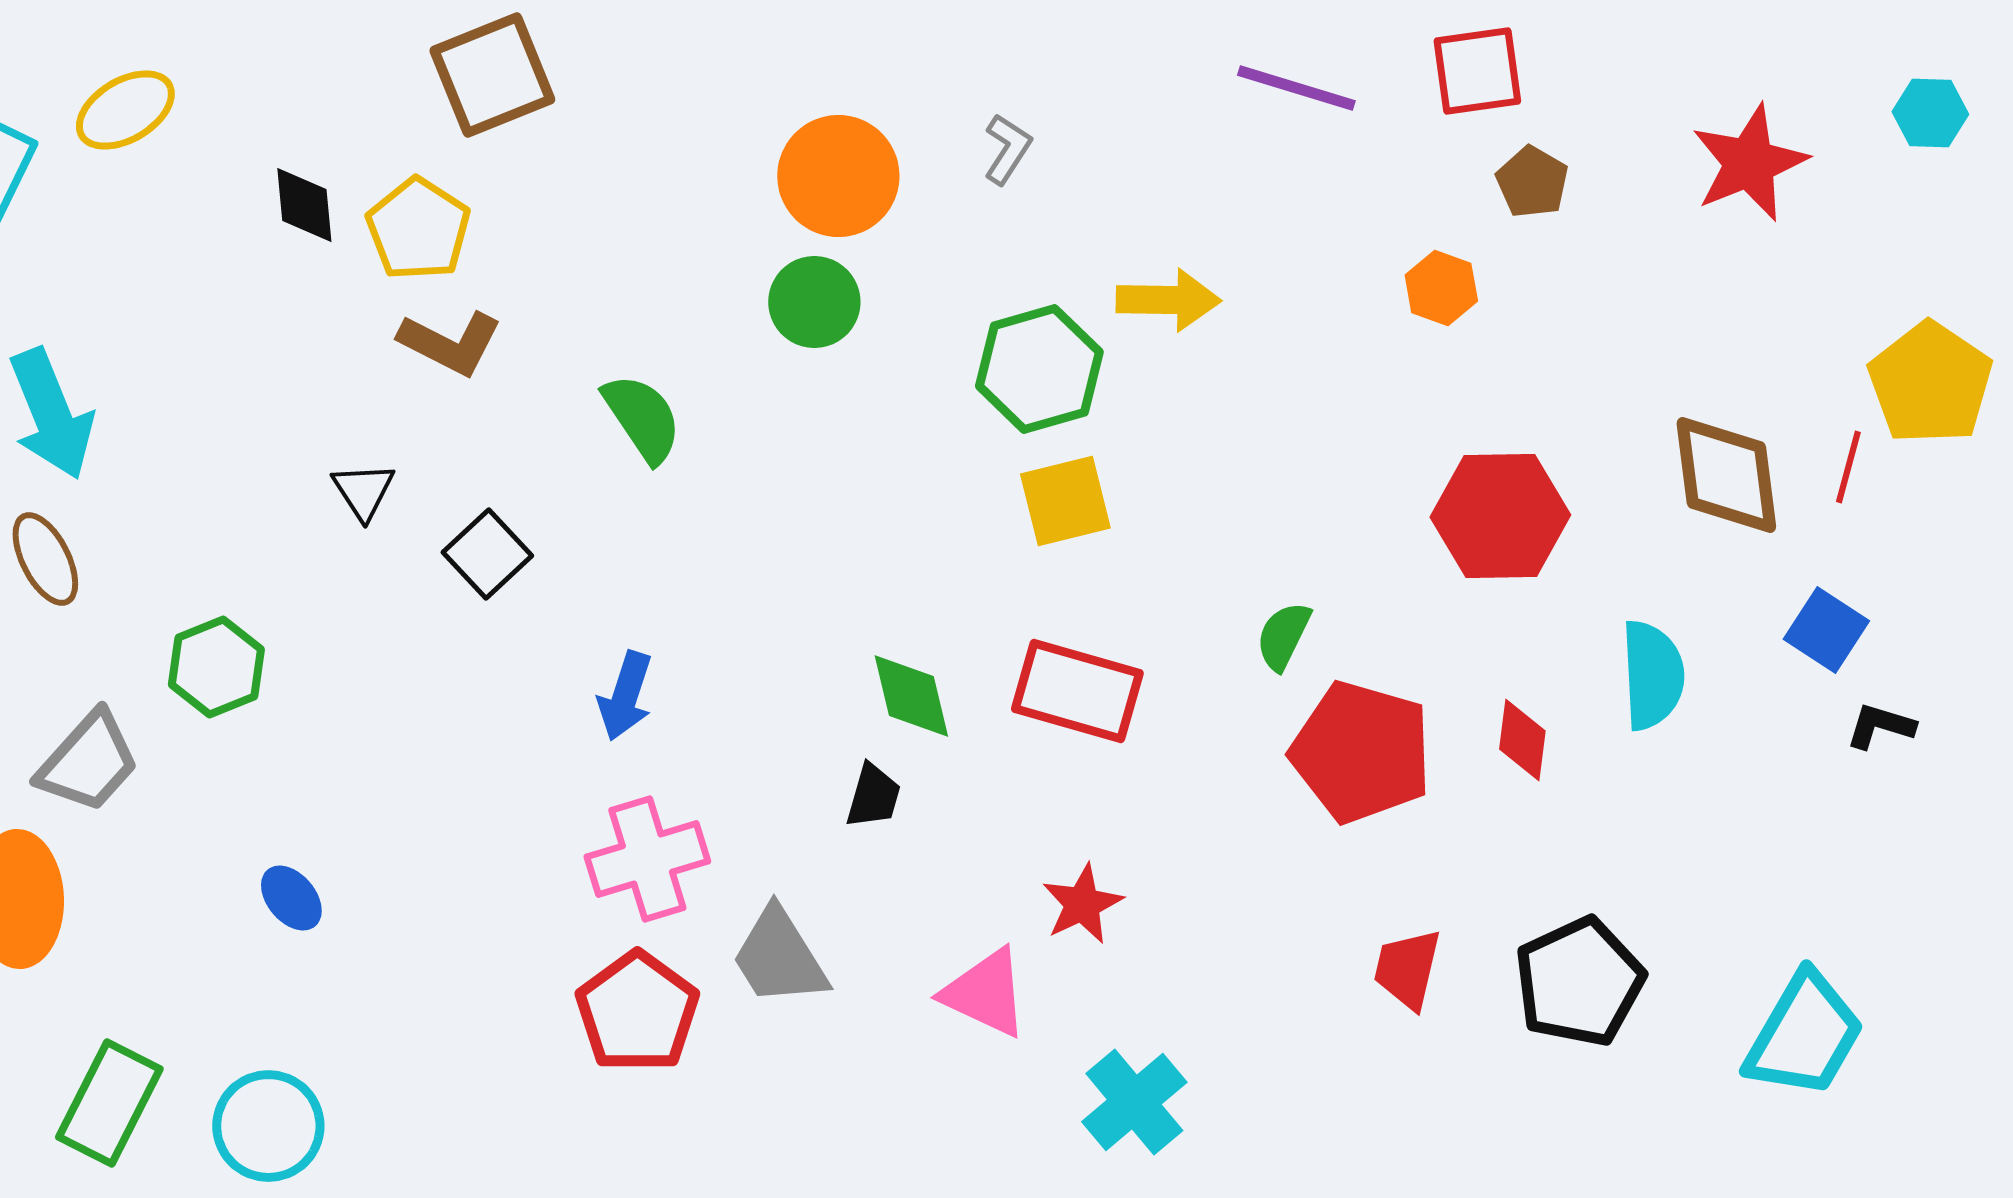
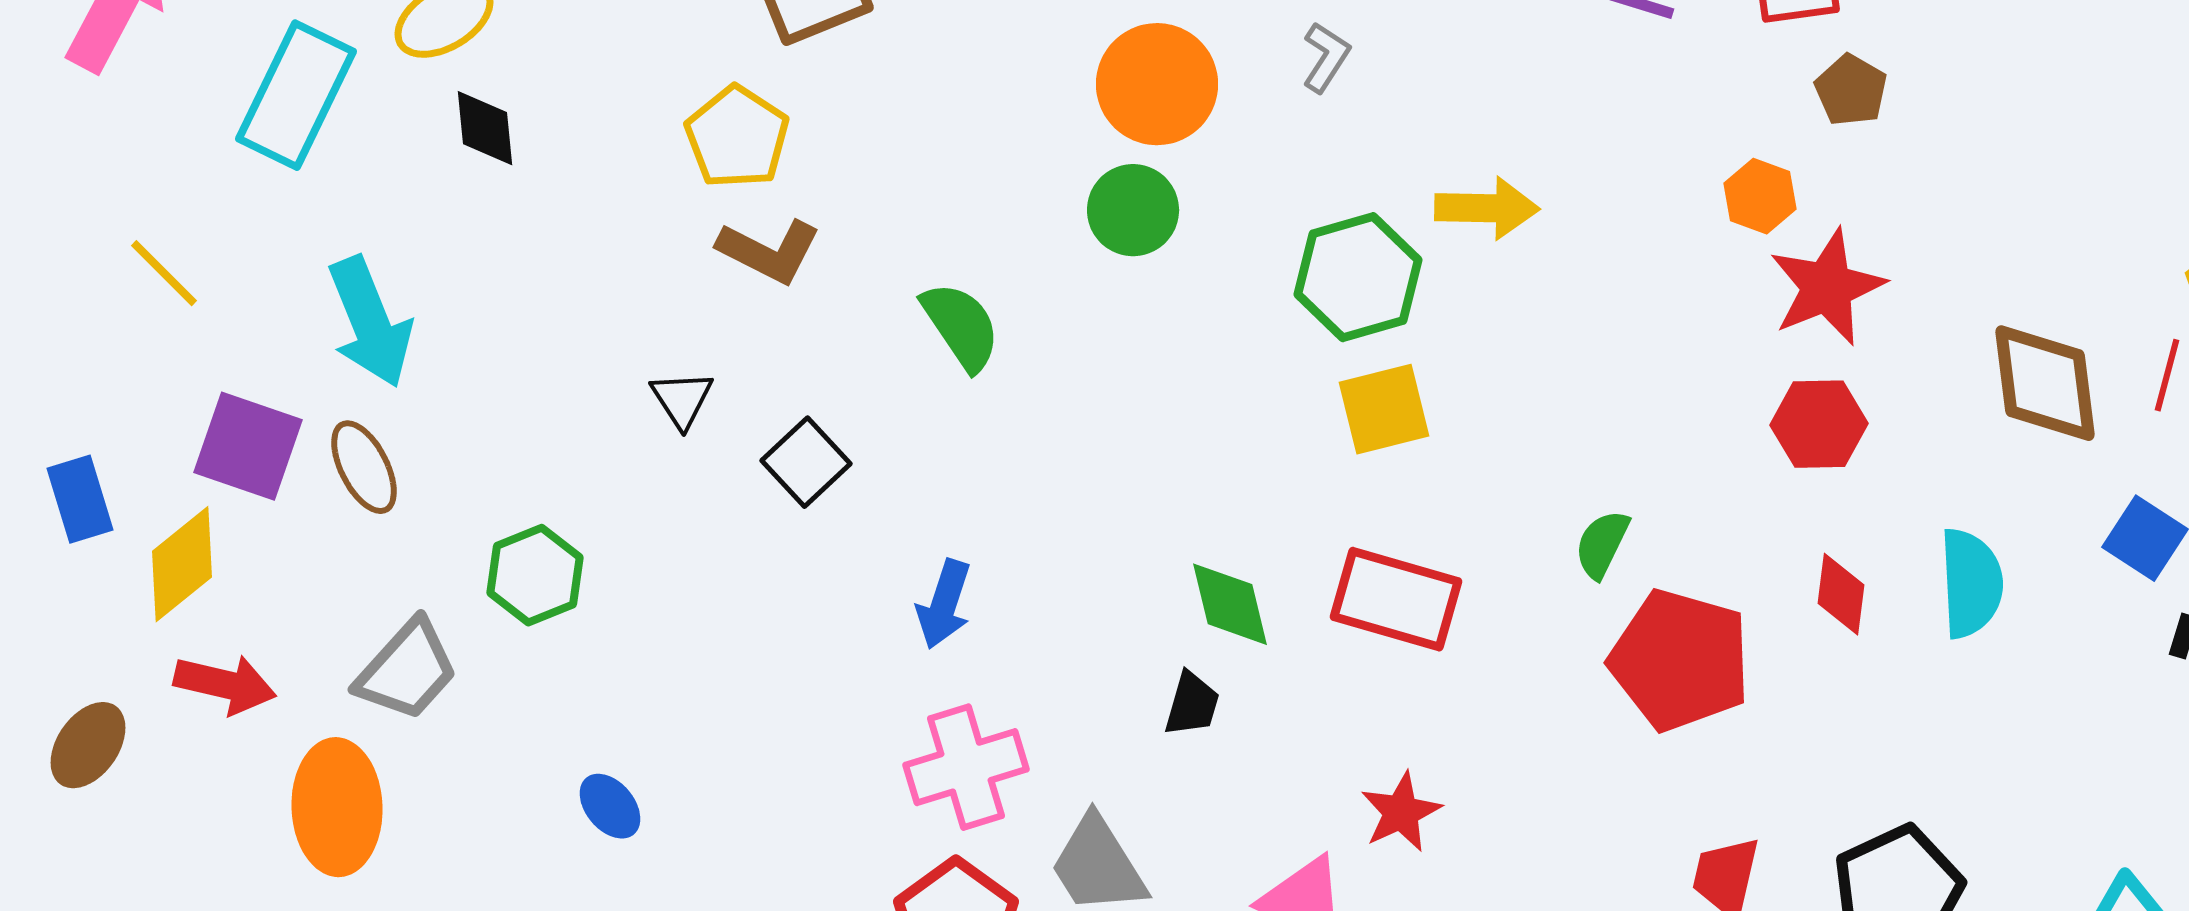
red star: (1749, 163) -> (1827, 287), moved
black diamond: (304, 205) -> (485, 128), moved
red hexagon: (1500, 516) -> (1819, 424), size x0.7
red diamond: (1522, 740) -> (1841, 594), moved

